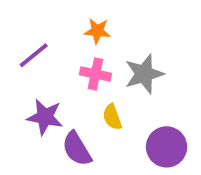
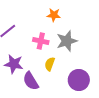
orange star: (97, 31) -> (54, 15), moved
yellow semicircle: (112, 117) -> (50, 64), turned 40

